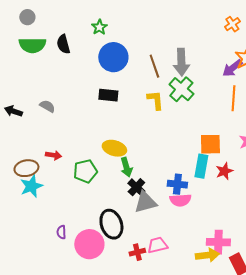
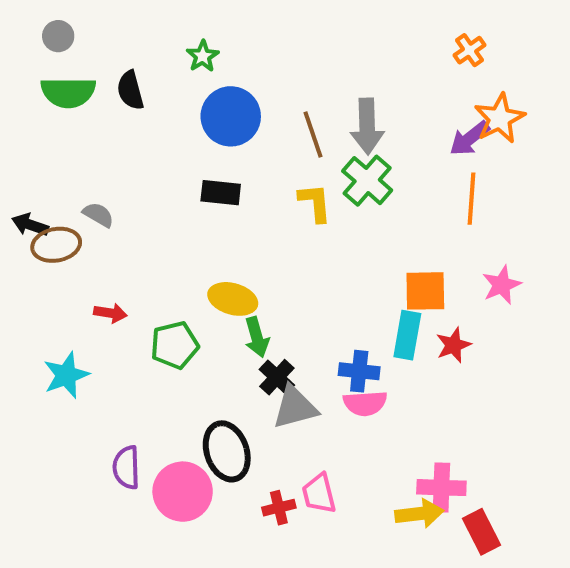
brown ellipse: (26, 168) -> (56, 245), moved
purple semicircle: (61, 232) -> (126, 467), size x1.5
pink trapezoid: (157, 245) -> (319, 494), turned -90

